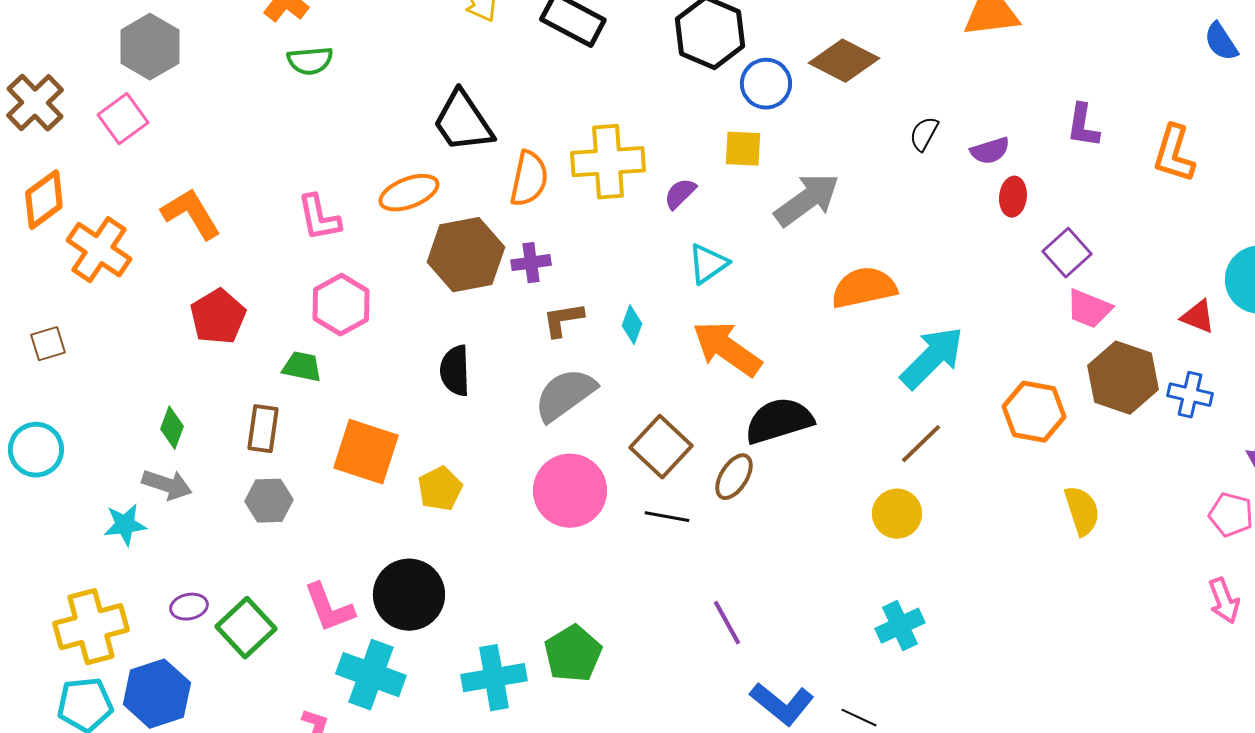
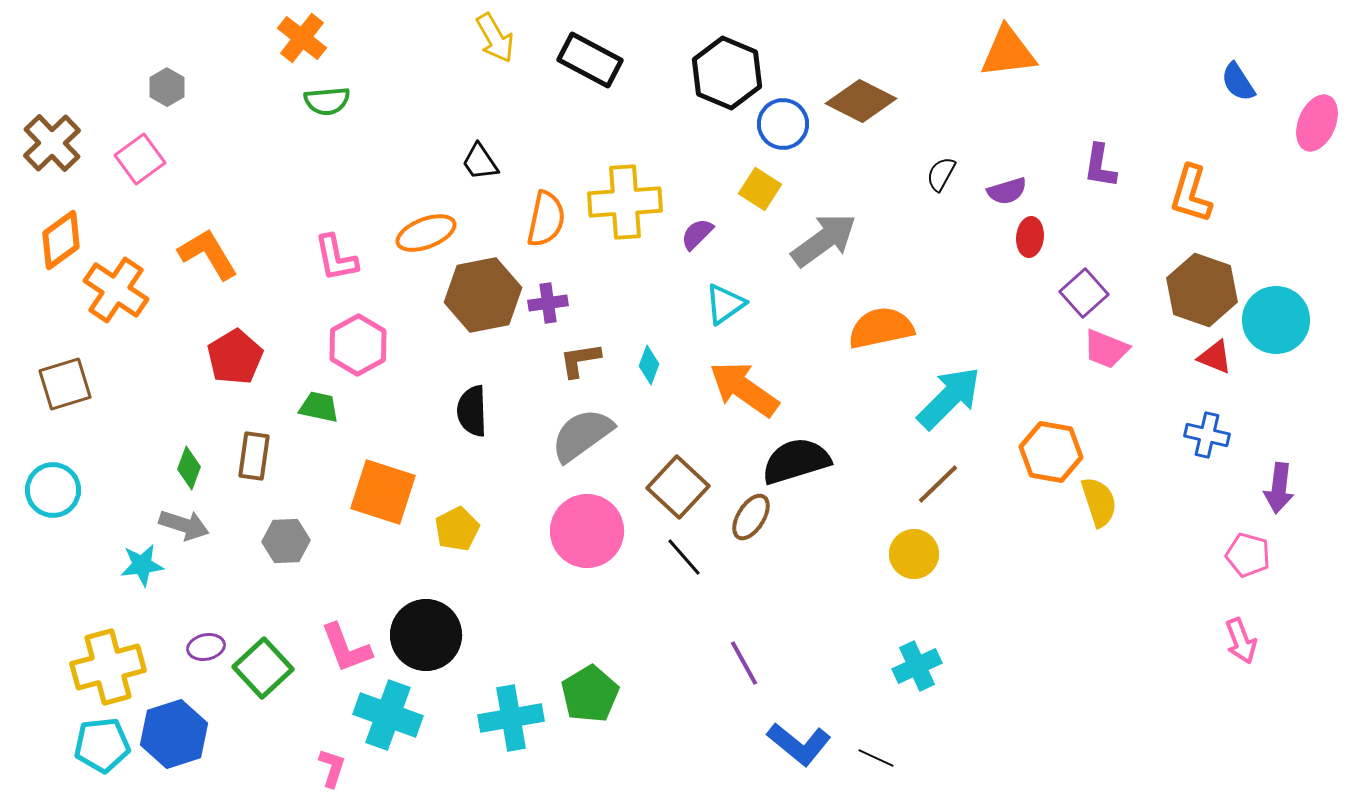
gray hexagon: (150, 47) -> (167, 87), size x0.6
black trapezoid: (463, 122) -> (480, 162), size x0.6
yellow square: (743, 149) -> (760, 189), turned 30
brown square: (48, 344) -> (65, 384), size x1.5
brown hexagon: (1123, 378) -> (1202, 290), moved
brown rectangle: (263, 429) -> (254, 456), moved
yellow semicircle: (1082, 511) -> (1099, 502), moved
black line: (667, 517) -> (684, 557), turned 39

